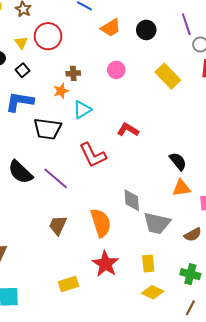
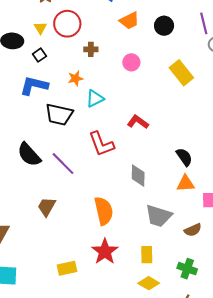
brown cross: (73, 73) -> (91, 49), moved
gray diamond: (132, 200) -> (138, 176), moved
brown trapezoid: (58, 225) -> (47, 207), moved

